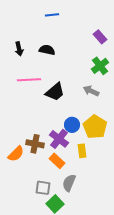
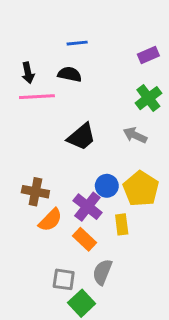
blue line: (52, 15) -> (77, 43), moved
purple rectangle: (100, 37) -> (148, 55), turned -72
pink line: (29, 80) -> (37, 97), moved
brown cross: (35, 144) -> (35, 192), moved
orange semicircle: (16, 154) -> (50, 220), moved

